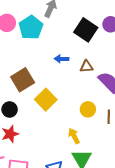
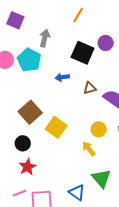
blue arrow: (62, 59) -> (62, 77), moved
yellow arrow: (74, 136) -> (89, 149), moved

